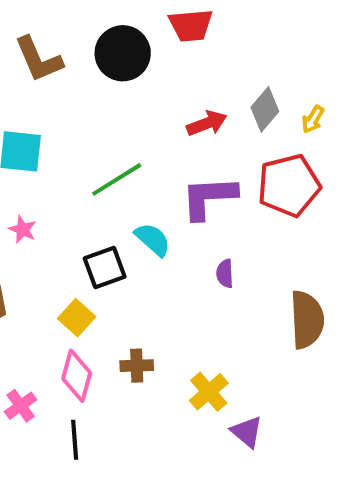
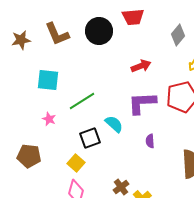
gray diamond: (265, 109) -> (178, 35), moved
green line: (117, 179) -> (82, 101), moved
brown cross: (137, 366) -> (121, 187), moved, turned -35

